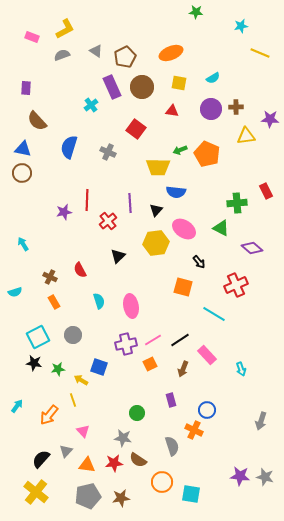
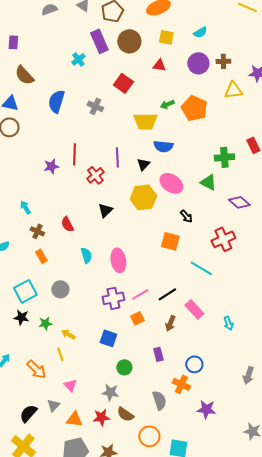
cyan arrow: (23, 244) -> (25, 207), moved
blue square: (99, 367) -> (108, 338), moved
orange arrow: (49, 415) -> (36, 369), turned -85
purple star: (240, 476) -> (206, 409), moved

